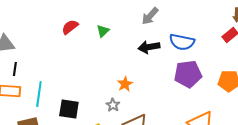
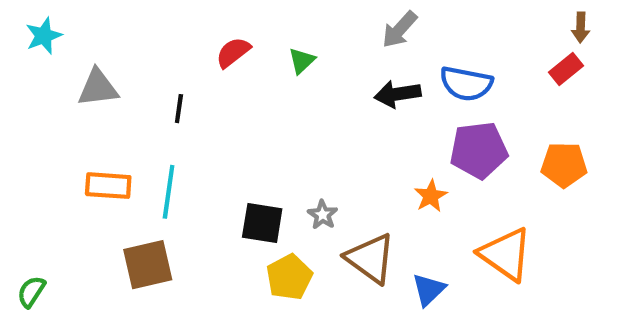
black line: (15, 69) -> (179, 109), moved
orange star: (125, 84) -> (431, 196), moved
black square: (69, 109) -> (262, 223), moved

